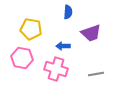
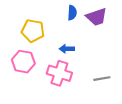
purple trapezoid: (91, 33) -> (97, 17), moved

